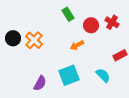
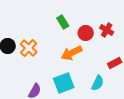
orange arrow: (77, 45) -> (72, 53), size x1.5
cyan semicircle: (103, 75) -> (98, 83), turned 70

